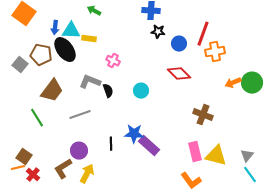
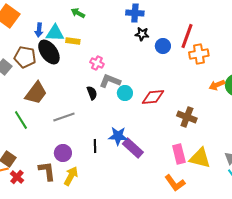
red diamond: (179, 74) -> (153, 97), moved, turned -50
gray L-shape: (90, 82) -> (110, 81), moved
brown L-shape: (63, 169) -> (47, 171), turned 115

